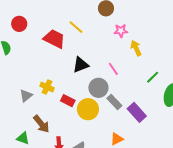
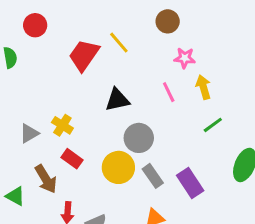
red trapezoid: (54, 39) -> (84, 55), turned -90
pink line: (113, 69) -> (169, 92), moved
green line: (153, 77) -> (213, 125), moved
red rectangle: (68, 101) -> (72, 159), moved
gray rectangle: (114, 102) -> (153, 176), moved

